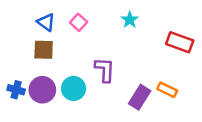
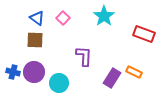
cyan star: (130, 20) -> (104, 16), size x1.5
cyan circle: (74, 88) -> (59, 83), moved

